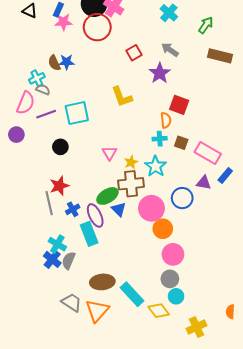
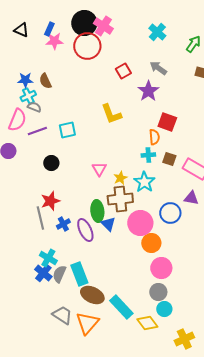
blue star: (67, 62) -> (25, 80), moved
cyan square: (77, 113) -> (67, 130), size x0.7
green ellipse: (107, 196) -> (97, 211), turned -65
cyan rectangle: (89, 234) -> (79, 274), moved
brown ellipse: (102, 282) -> (92, 295), turned 30

